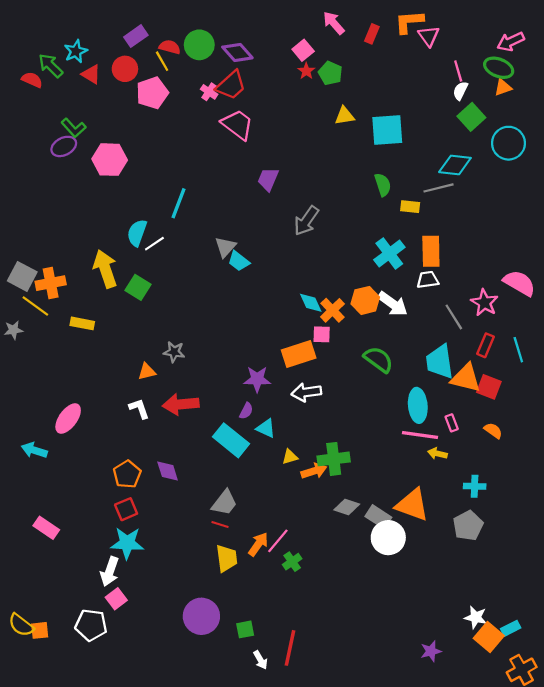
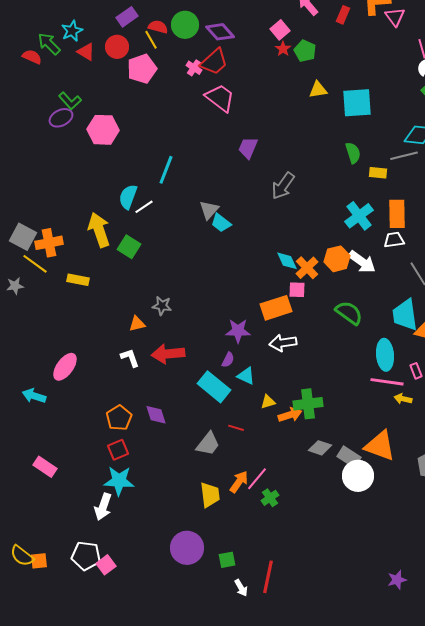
red line: (220, 524) -> (236, 428), moved
pink square: (116, 599) -> (106, 565), moved

